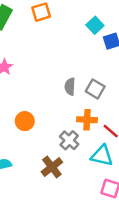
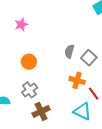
orange circle: (25, 121) -> (29, 62), moved
gray cross: (69, 140) -> (30, 90), moved

